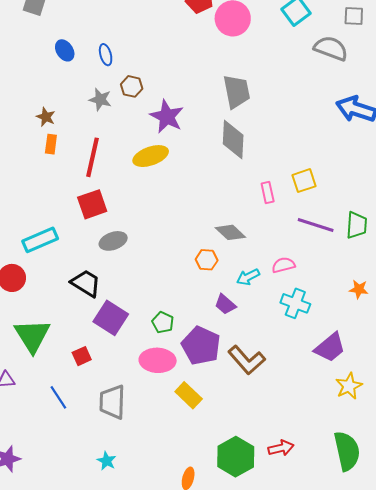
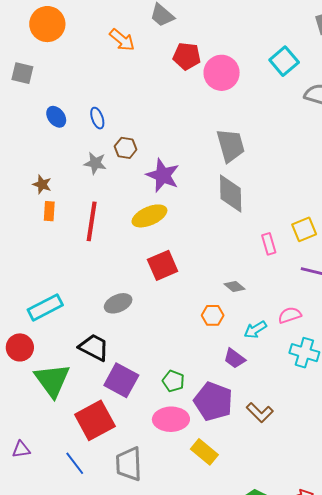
red square: (92, 204) -> (163, 265), moved
gray diamond: (230, 232) -> (234, 286), size x0.7
green triangle: (32, 336) -> (52, 380), moved
red square: (82, 356) -> (95, 420), size x2.0
brown L-shape: (247, 360) -> (260, 412), size x0.7

